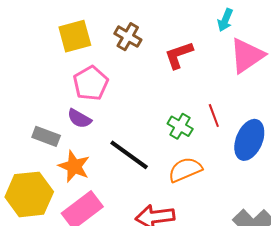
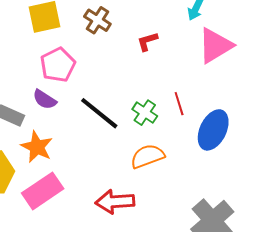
red L-shape: (179, 55) -> (147, 41), size x0.7
black line: (129, 155) -> (99, 113), moved

